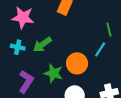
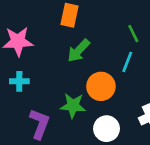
green arrow: (42, 44) -> (79, 51), moved

